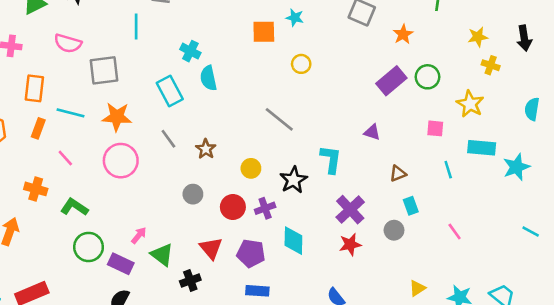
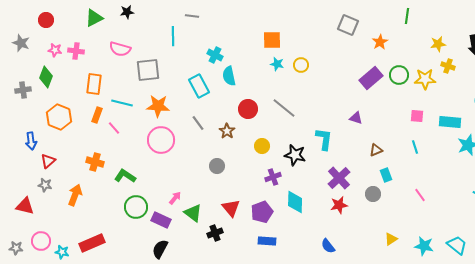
cyan star: (295, 18) -> (277, 64), moved
yellow star: (470, 104) -> (425, 79), moved, turned -30
pink square: (435, 128) -> (417, 116), moved
cyan rectangle: (482, 148) -> (450, 122), moved
pink line: (65, 158) -> (114, 128), moved
black star: (293, 180) -> (295, 155), turned -30
red circle: (233, 207) -> (248, 109), moved
purple pentagon: (251, 253) -> (262, 212), turned -30

